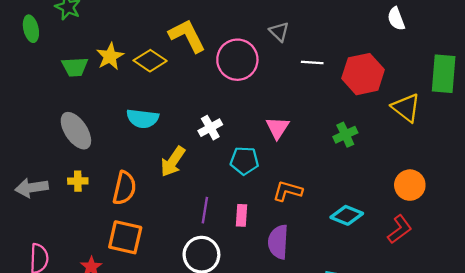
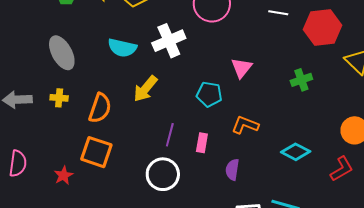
white cross: (210, 128) -> (169, 41), moved, size x1.5
purple semicircle: (278, 242) -> (232, 170), size x0.7

